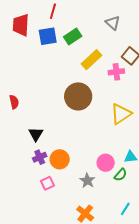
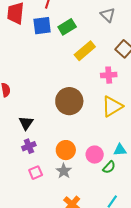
pink cross: (116, 72) -> (109, 75), moved
brown circle: (78, 96) -> (69, 101), moved
orange circle: (60, 159) -> (66, 150), moved
gray star: (87, 181) -> (64, 171), moved

